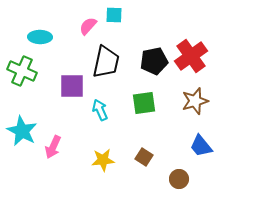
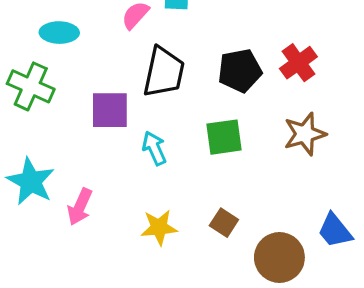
red cross: (191, 56) -> (298, 63), size x0.7
blue trapezoid: (201, 146) -> (335, 231), moved
brown circle: (179, 179) -> (279, 257), size x1.6

